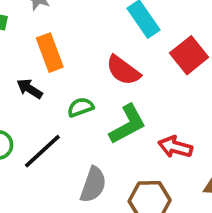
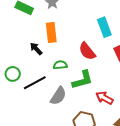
gray semicircle: (93, 185) -> (58, 96), moved

